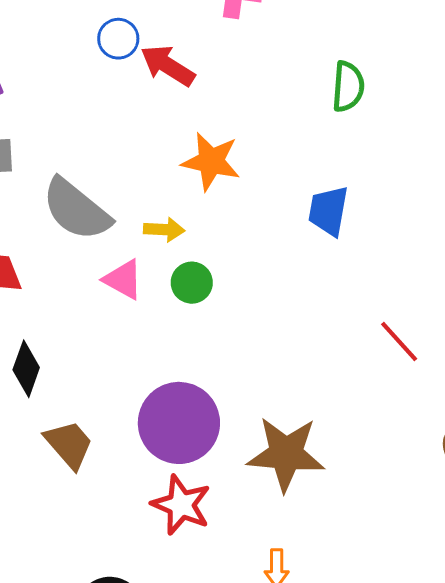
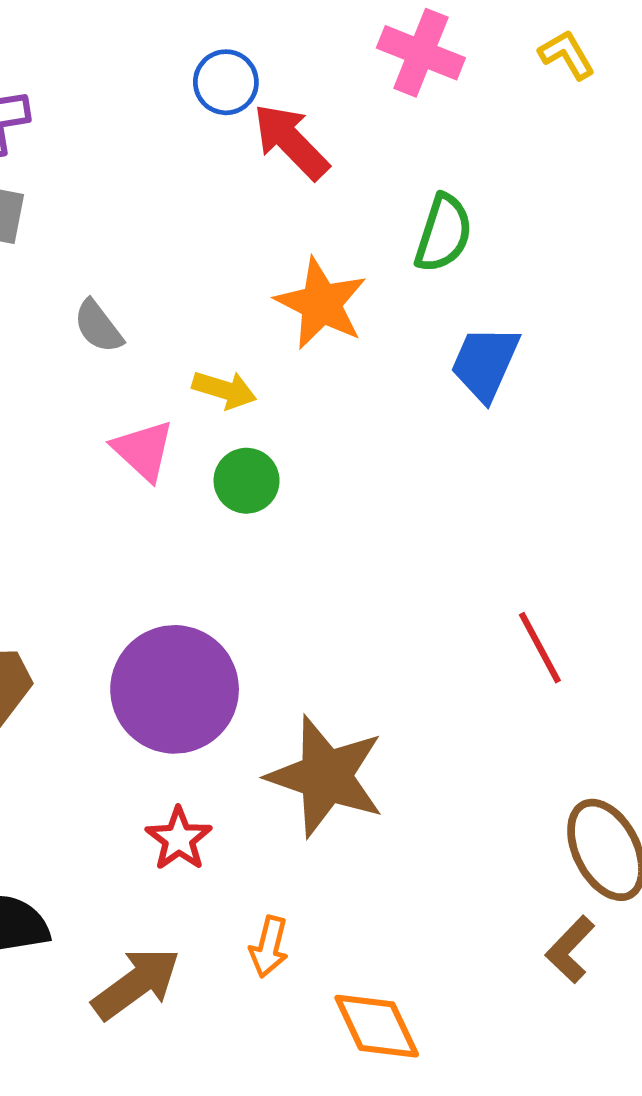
green semicircle: (348, 86) -> (443, 233), moved
gray semicircle: (76, 210) -> (98, 326), size x0.5
blue trapezoid: (328, 211) -> (485, 363), moved
red star: (181, 505) -> (179, 839), moved, size x0.7

